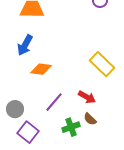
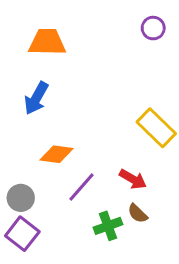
orange diamond: (41, 69) -> (57, 154), moved
purple square: (28, 132) -> (22, 234), moved

